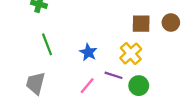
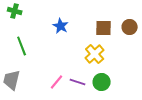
blue star: (88, 52) -> (61, 26), moved
purple line: (114, 75) -> (78, 82), moved

